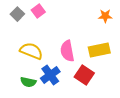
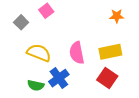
gray square: (17, 14) -> (21, 22), moved
red square: (84, 75) -> (107, 78), moved

